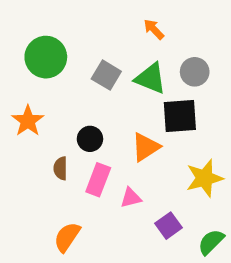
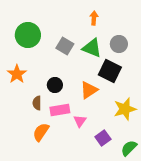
orange arrow: (154, 29) -> (94, 18), turned 48
black square: (180, 116) -> (110, 71), turned 30
pink rectangle: (98, 180) -> (60, 110), turned 60
pink triangle: (131, 198) -> (80, 121), turned -40
orange semicircle: (67, 237) -> (41, 132), moved

